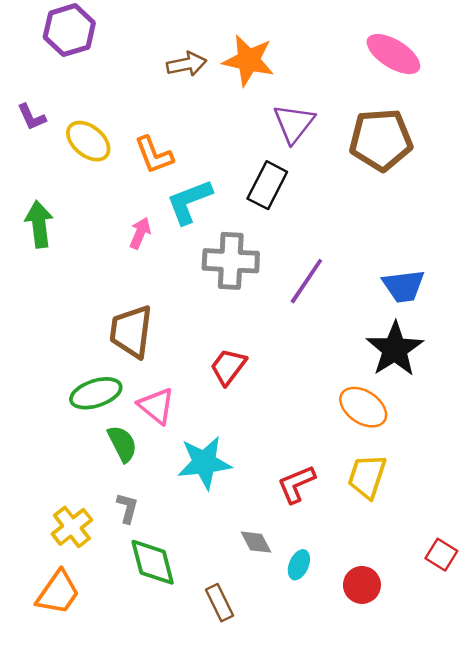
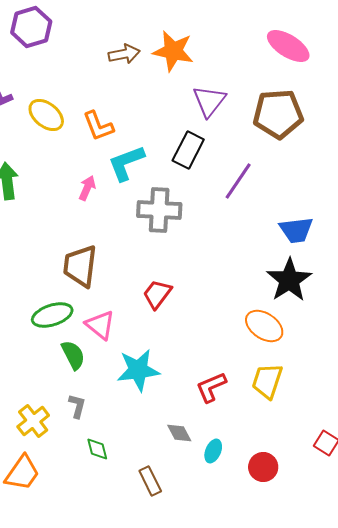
purple line: (306, 281) -> (238, 181), moved
green diamond: (153, 562) -> (97, 449), size x0.6

